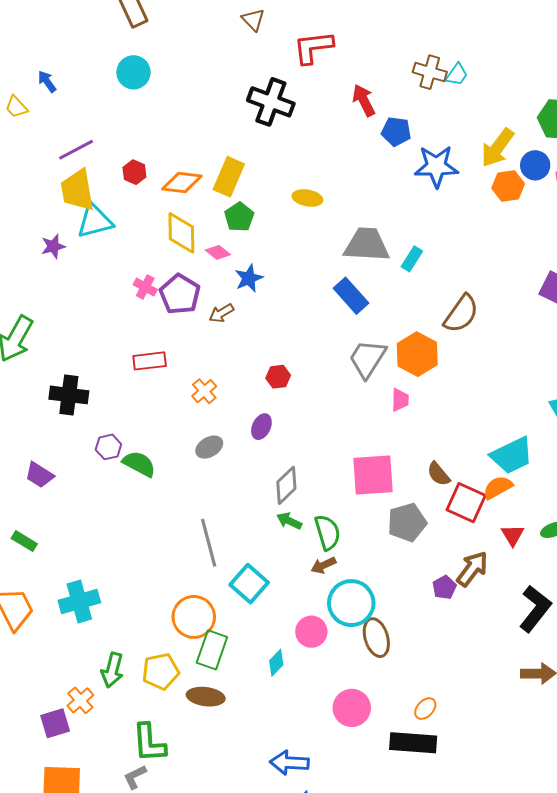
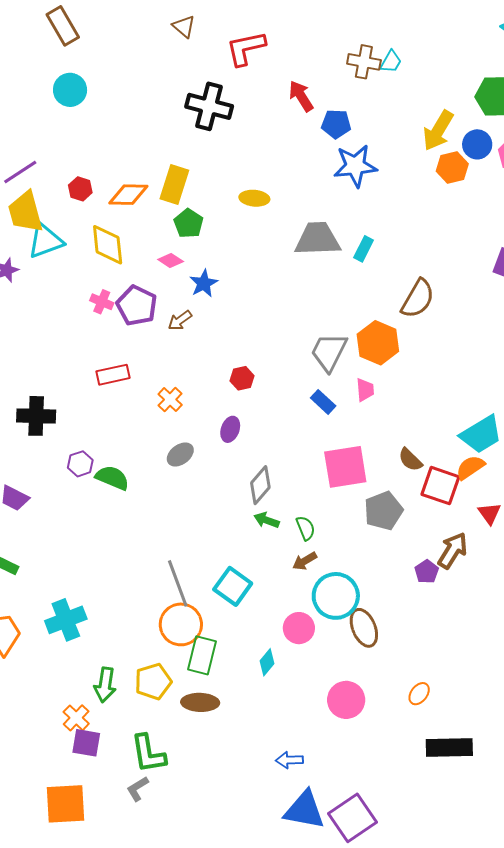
blue star: (436, 166) -> (355, 166), moved
yellow diamond: (181, 233) -> (108, 245), moved
blue rectangle: (351, 296) -> (323, 402), moved, size x0.7
green semicircle: (327, 532) -> (306, 528), size x0.7
gray line: (209, 543) -> (178, 583), moved
purple square: (55, 723) -> (86, 743), moved, turned 32
black rectangle: (413, 743) -> (449, 748), moved
blue arrow: (289, 763) -> (289, 760), size x0.7

